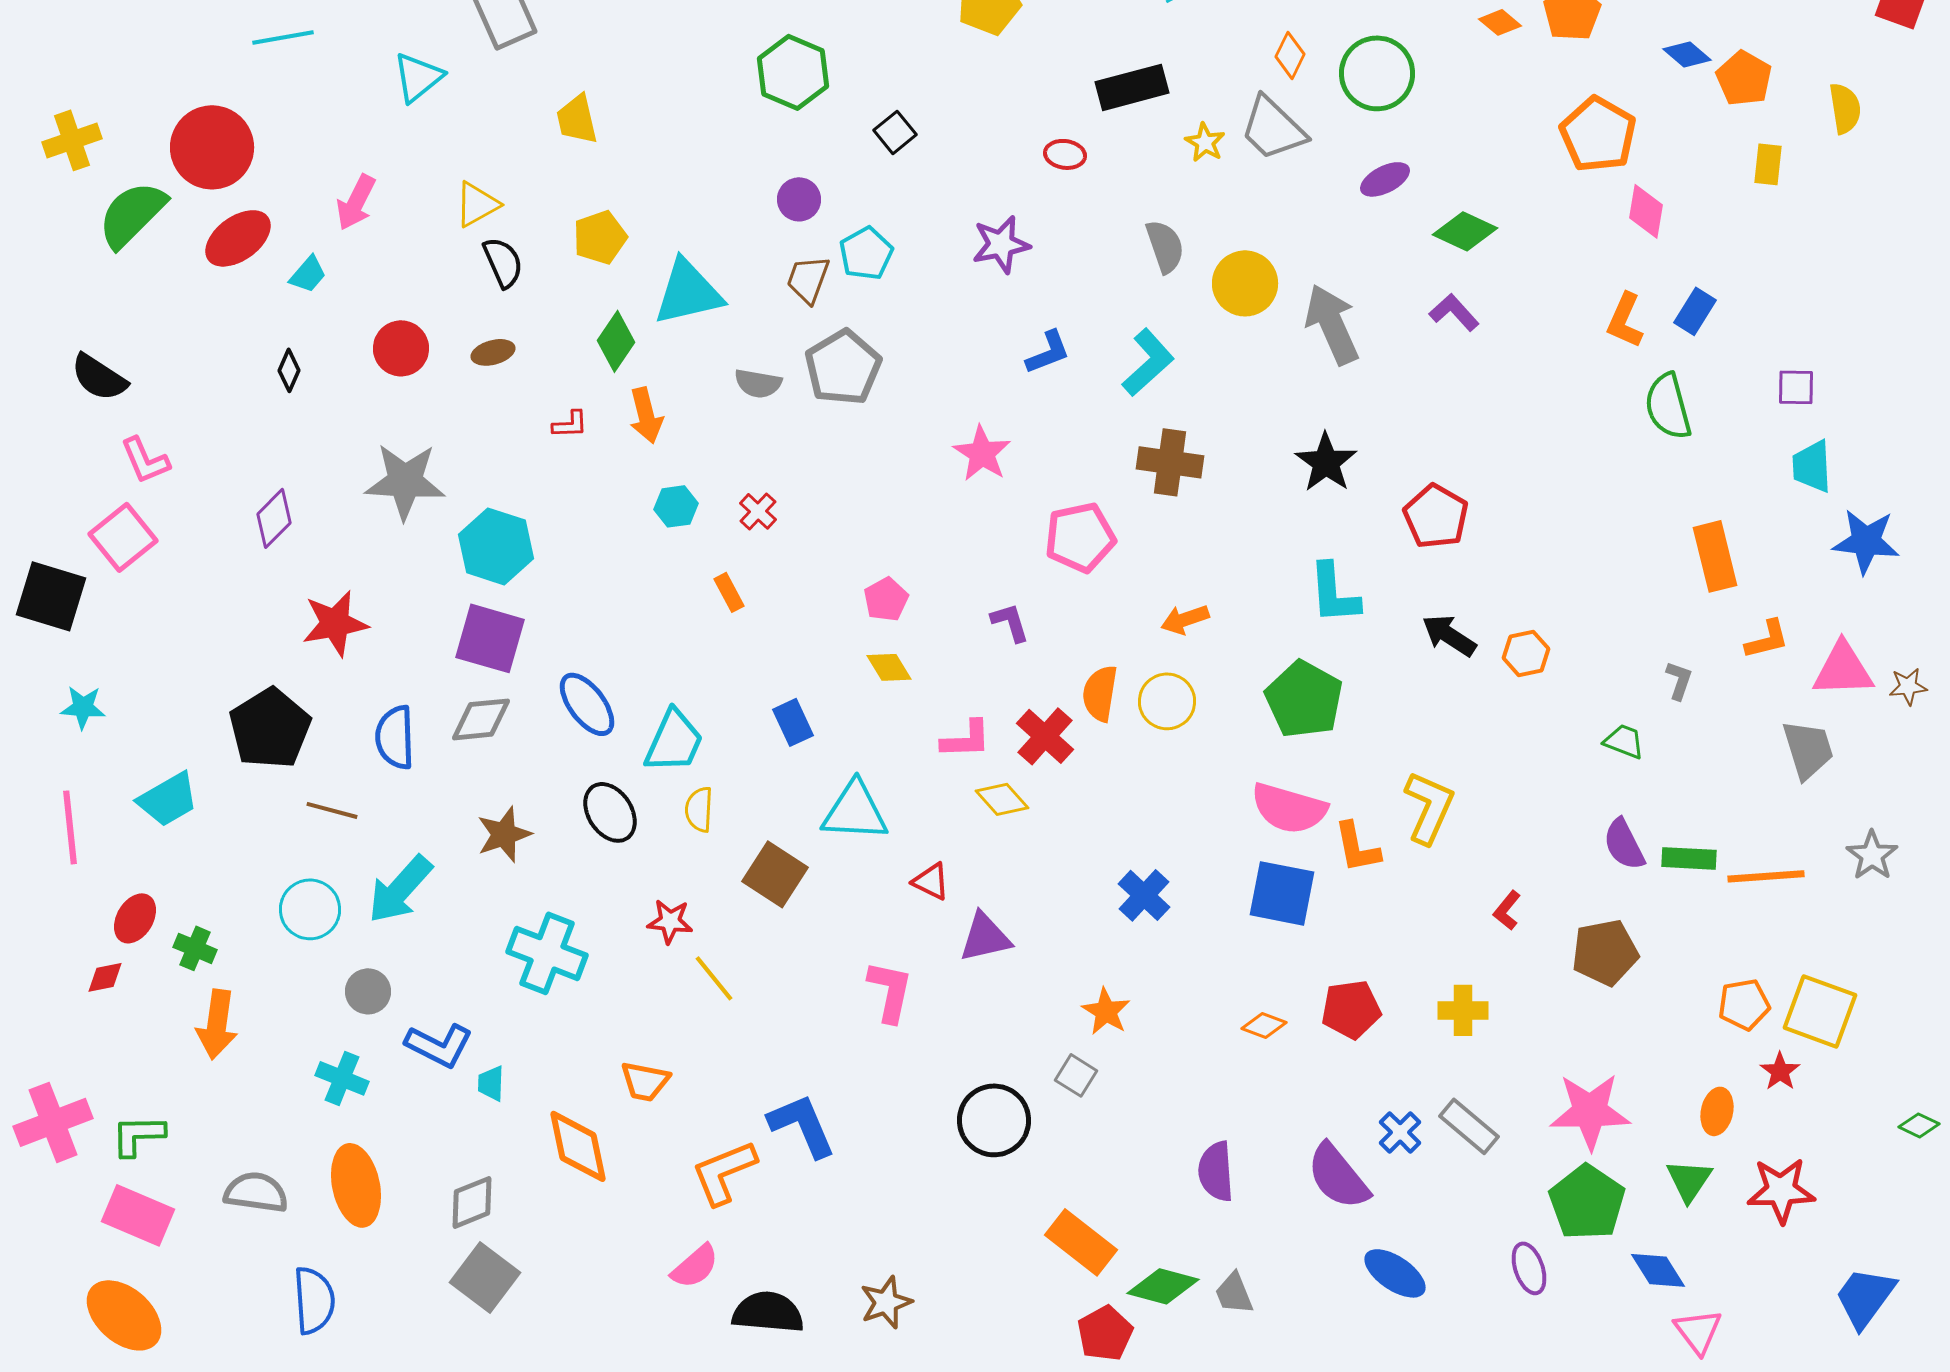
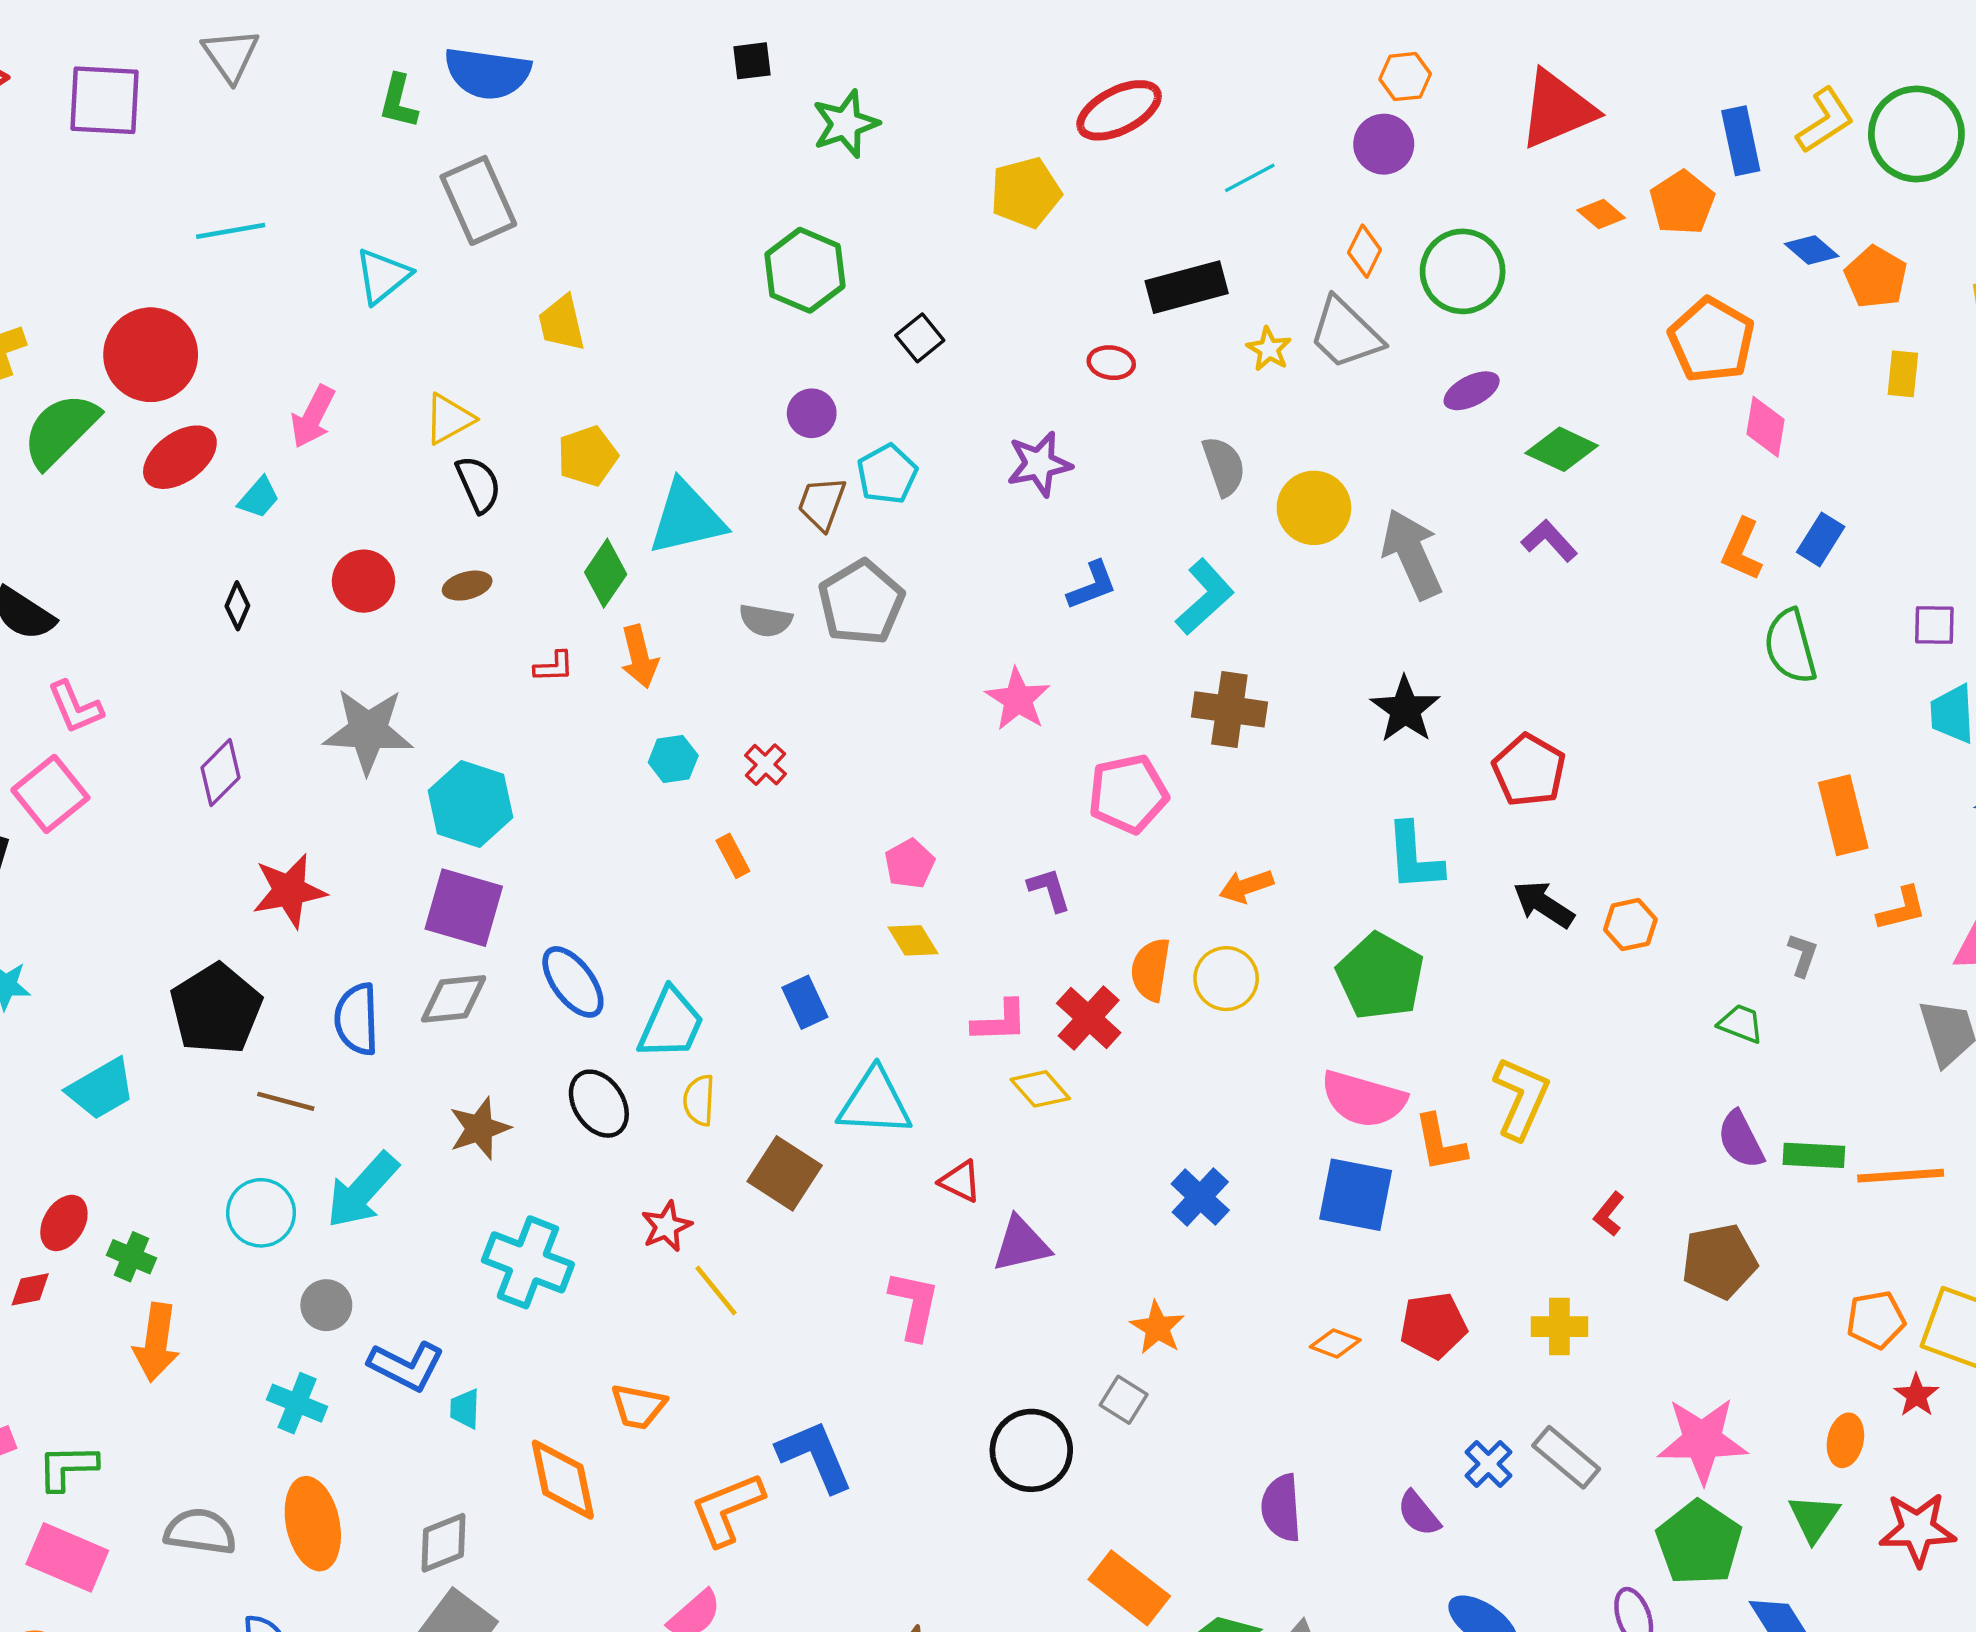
red star: (670, 921) -> (666, 1226), turned -30
purple semicircle: (1338, 1176) -> (1419, 1513), size x0.6

